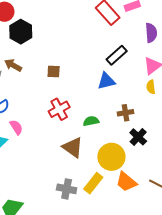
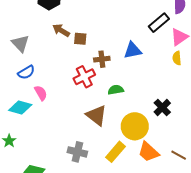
black rectangle: (117, 55) -> (159, 23), moved
brown arrow: (13, 65) -> (61, 30), moved
brown cross: (126, 113) -> (102, 59), moved
gray cross: (67, 189) -> (77, 152), moved

